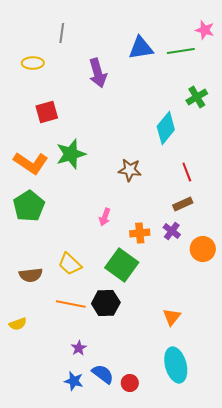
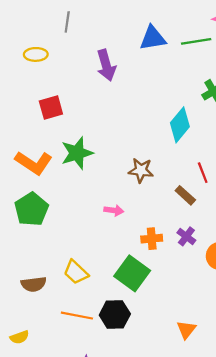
brown rectangle: (183, 204) -> (185, 195), moved, turned 66
pink arrow: (105, 217) -> (114, 210), moved, turned -102

